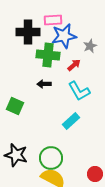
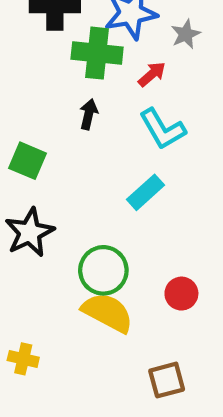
black arrow: (44, 84) -> (89, 114), turned 104
black star: (16, 155) -> (30, 232), moved, turned 30
red circle: (95, 174) -> (181, 294), moved

